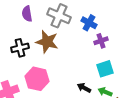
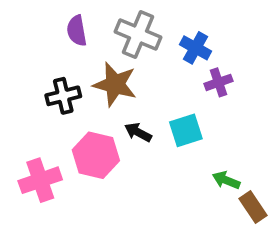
cyan square: (105, 69) -> (186, 130), moved
black arrow: (84, 88) -> (138, 132), moved

